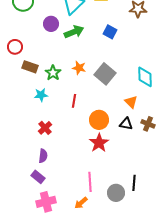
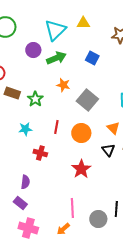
orange star: (79, 68) -> (63, 85), moved
cyan star: (41, 95) -> (25, 129), moved
orange circle: (99, 120) -> (81, 133), moved
black triangle: (126, 124) -> (108, 150), turned 40
red cross: (45, 128) -> (40, 153), moved, turned -32
pink cross: (46, 202) -> (28, 228), turned 30

